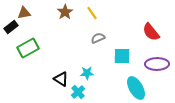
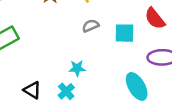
cyan square: (122, 56) -> (125, 33), moved
black triangle: (61, 79) -> (32, 90), moved

